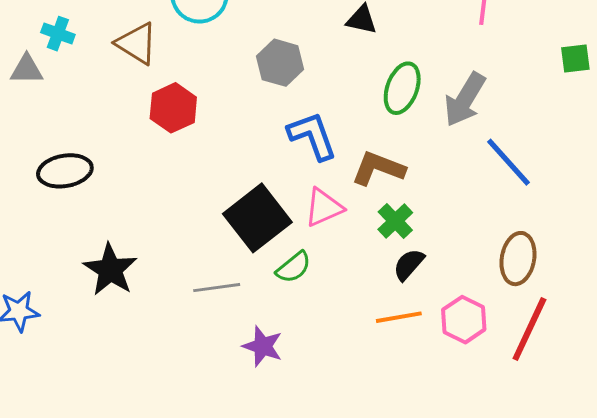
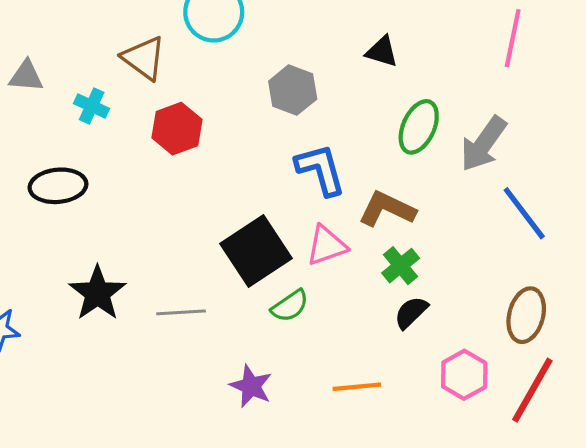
cyan cross: (58, 34) -> (92, 106), moved
gray line: (217, 288) -> (181, 312), moved
orange line: (399, 317) -> (357, 387), moved

